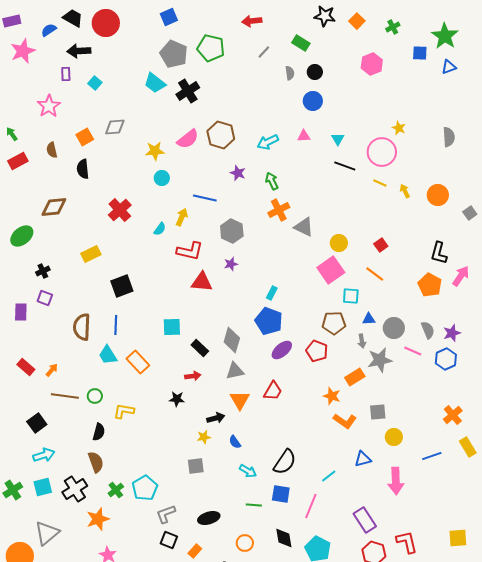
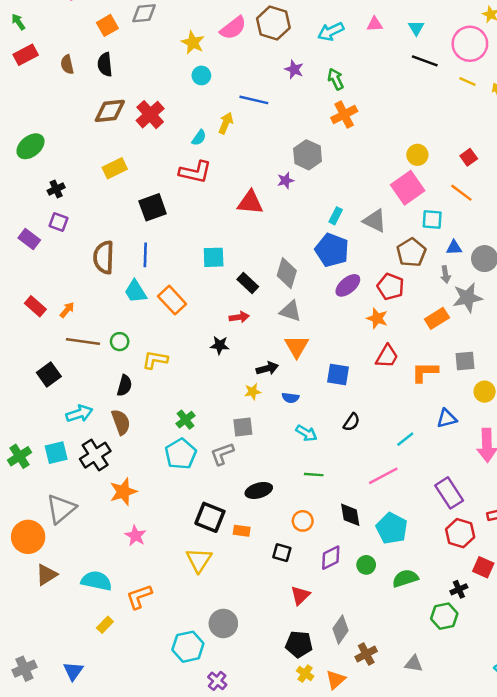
brown semicircle: (52, 150) -> (67, 65), moved
yellow star: (155, 151) -> (193, 43), turned 30
brown diamond: (54, 207) -> (110, 111), moved
gray triangle: (304, 227) -> (375, 221), moved
gray hexagon: (232, 231) -> (308, 155), moved
red L-shape: (190, 251) -> (195, 172), moved
purple rectangle: (21, 312) -> (29, 239), turned -54
brown pentagon: (334, 323) -> (411, 252), turned -30
gray triangle: (235, 371) -> (290, 311), turned 30
red trapezoid: (273, 391) -> (387, 356), moved
orange star: (332, 396) -> (377, 318), moved
orange L-shape: (345, 421) -> (425, 372), turned 145
blue semicircle: (235, 442) -> (290, 398), turned -48
cyan arrow: (44, 455) -> (79, 414), moved
black semicircle: (285, 462) -> (351, 422), size x0.6
green cross: (116, 490) -> (186, 420), moved
blue square: (281, 494) -> (338, 375), moved
pink line: (311, 506) -> (383, 476), turned 40
gray L-shape: (166, 514) -> (222, 454), moved
black square: (169, 540) -> (210, 517), size x1.4
orange rectangle: (195, 551) -> (242, 531), turned 56

